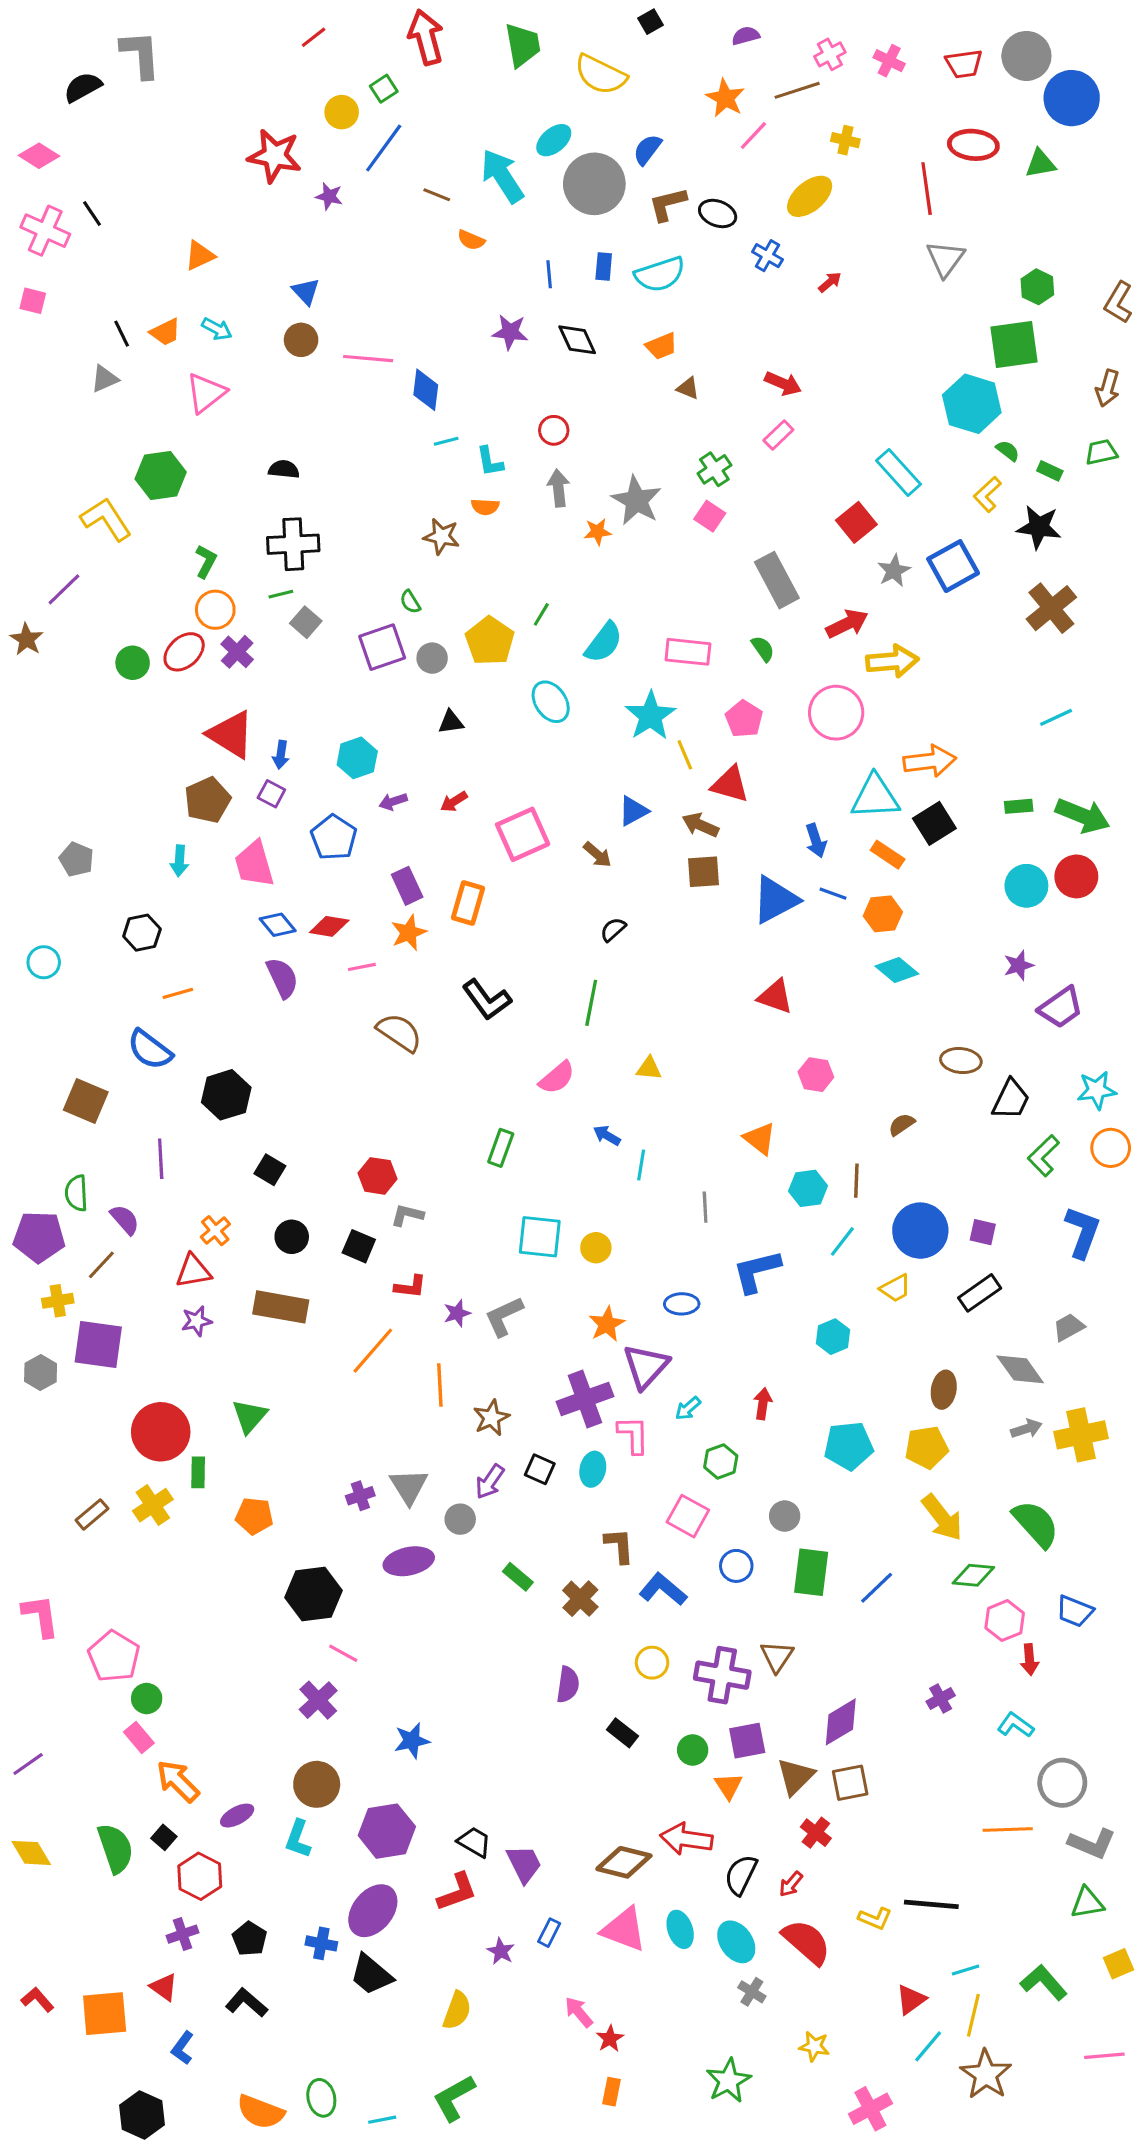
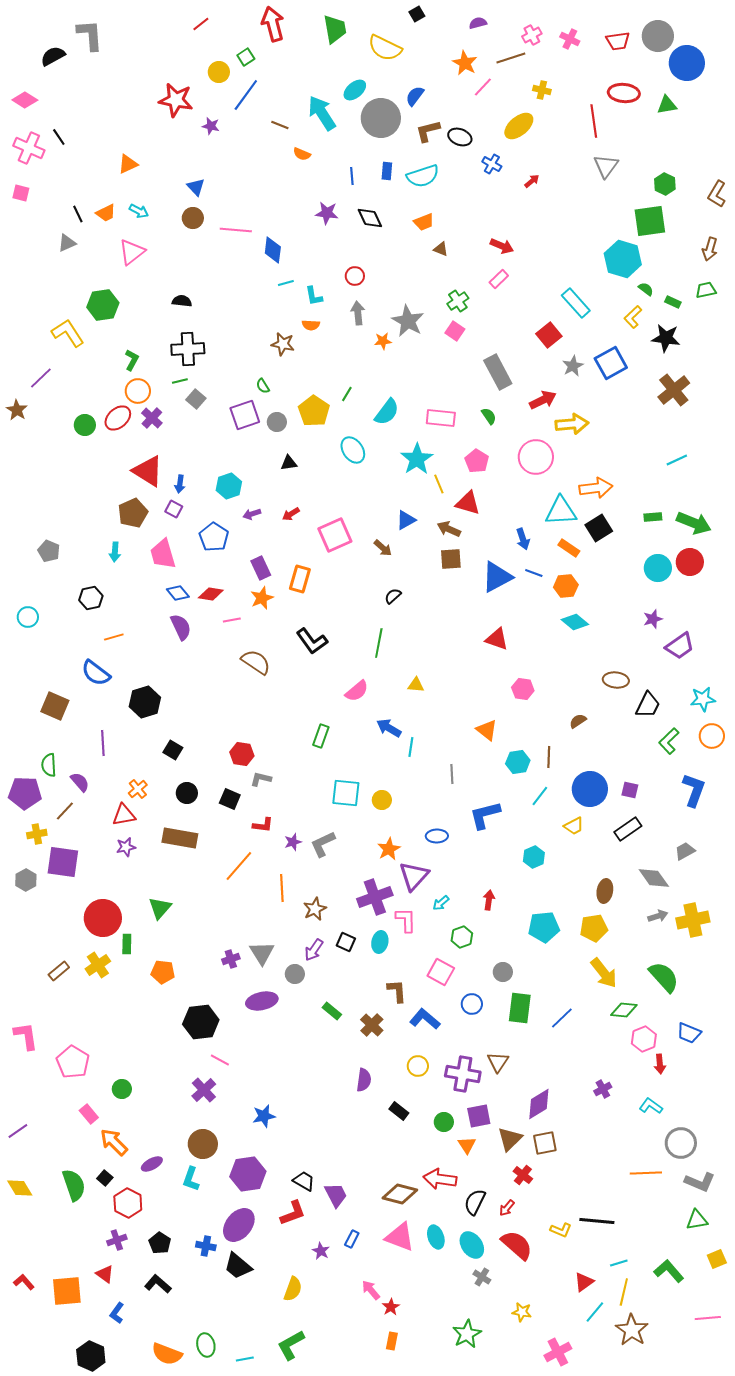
blue arrow: (607, 1135) -> (389, 728), size x1.4
green circle: (147, 1699) -> (122, 1089), moved

